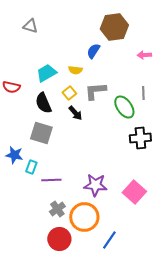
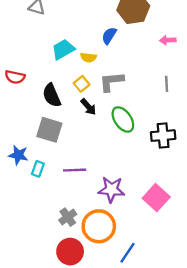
cyan trapezoid: (46, 73) -> (63, 49), moved
green ellipse: (124, 107) -> (123, 119), moved
purple line: (51, 180) -> (75, 170), moved

